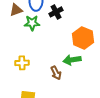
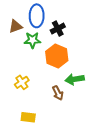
orange hexagon: (83, 38) -> (57, 56), moved
yellow cross: (22, 63) -> (22, 82), turned -32

